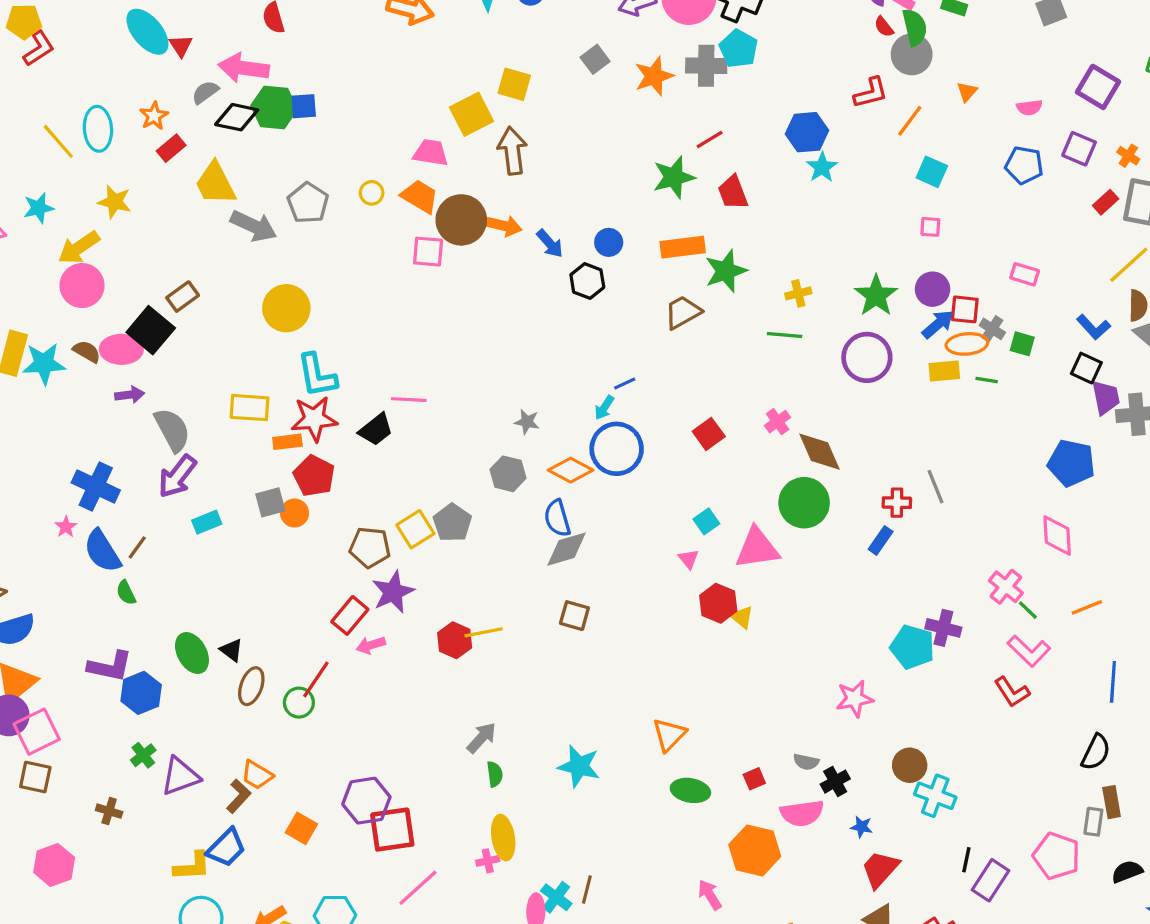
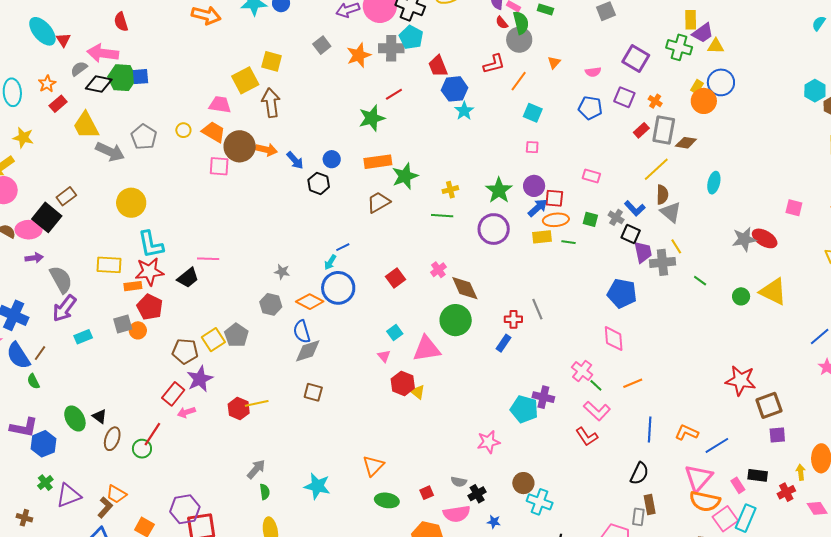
red trapezoid: (733, 192) -> (438, 66), moved
gray cross: (992, 329) -> (616, 217), moved

